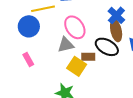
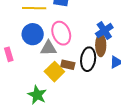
blue circle: (29, 26) -> (33, 34), moved
black ellipse: (107, 47) -> (88, 59), turned 55

